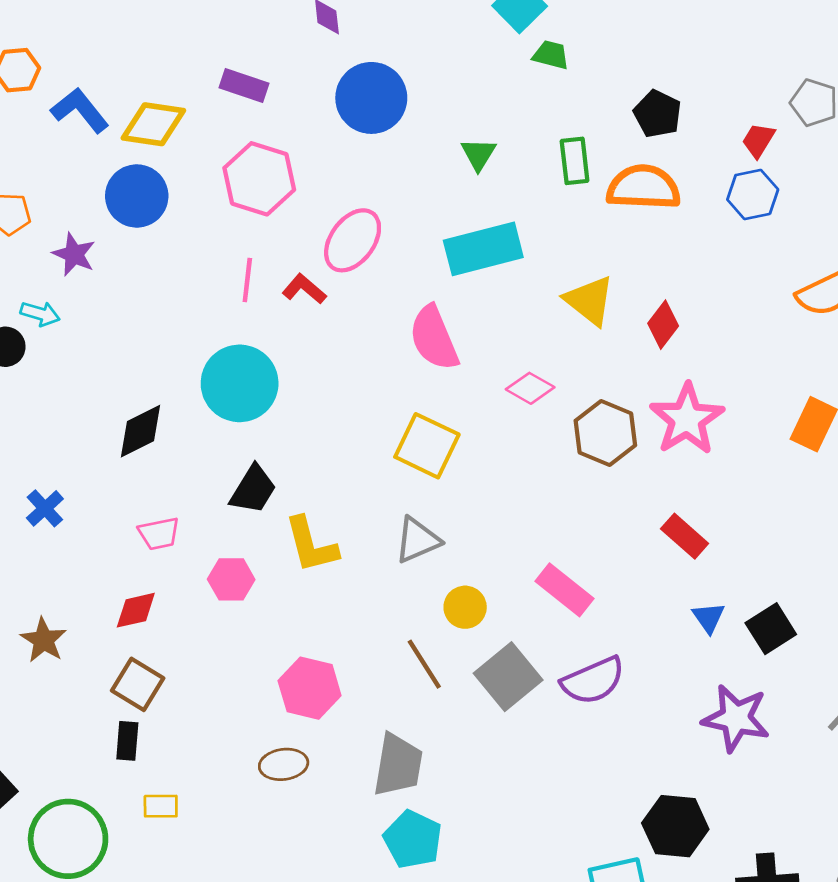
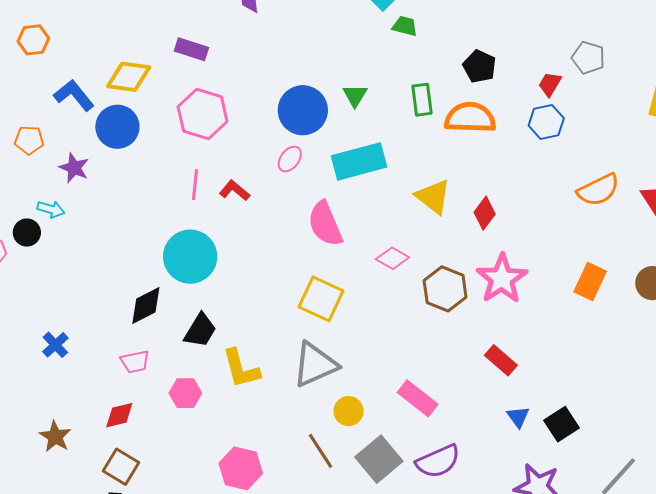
blue circle: (371, 98) -> (303, 110), moved
blue L-shape: (80, 110) -> (74, 95), moved
pink ellipse: (353, 240) -> (290, 159), moved, size x0.6
black diamond: (141, 431) -> (146, 306), moved
gray triangle: (417, 540) -> (315, 365), size x1.4

